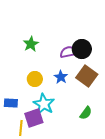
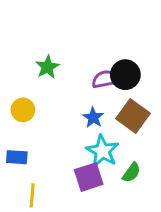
yellow circle: (35, 79) -> (23, 110), moved
cyan star: (44, 104) -> (102, 151), moved
purple square: (34, 118) -> (89, 177), moved

